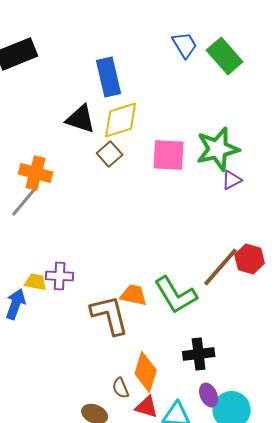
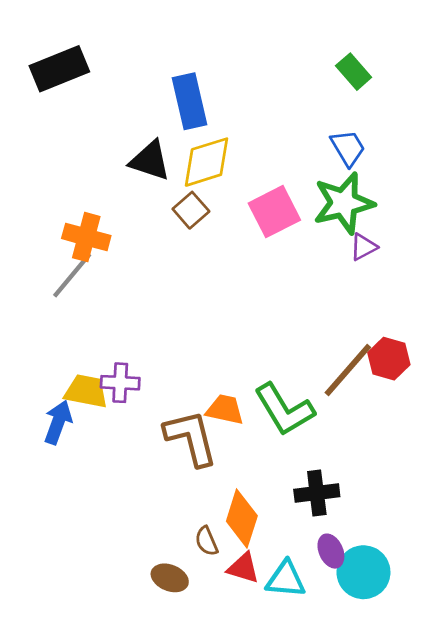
blue trapezoid: (185, 45) -> (348, 148), moved
green rectangle: (225, 56) -> (354, 72), size x0.7
pink square: (169, 155) -> (274, 212), turned -30
yellow trapezoid: (36, 282) -> (86, 391), size x1.4

